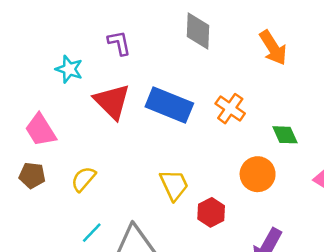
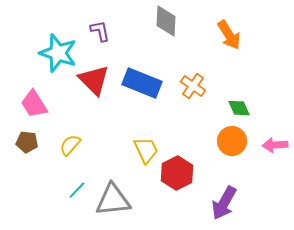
cyan star: (69, 69) -> (58, 53), size x1.6
orange circle: (258, 174) -> (232, 141), moved
red hexagon: (211, 212) -> (177, 173), size x1.4

